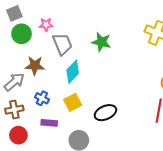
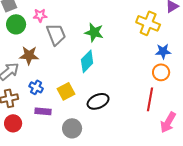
cyan diamond: (73, 72) -> (87, 61), moved

